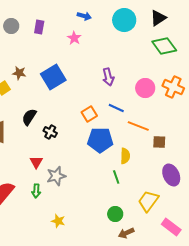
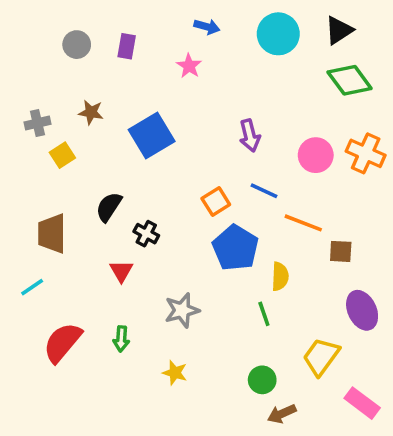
brown star: (19, 73) -> (91, 112), moved
blue pentagon: (100, 140) -> (235, 248), turned 30
red triangle: (36, 162) -> (121, 271), moved
gray star: (56, 176) -> (182, 310), moved
yellow star: (58, 221) -> (175, 373), moved

